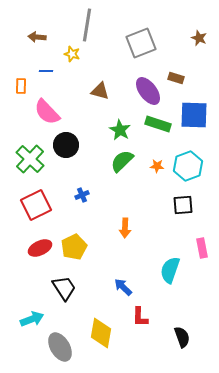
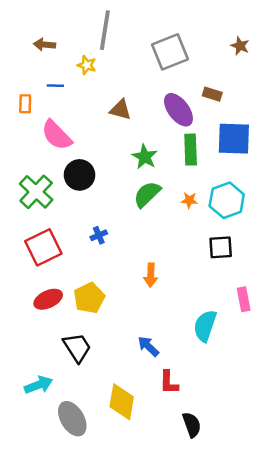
green rectangle: (158, 124) -> (191, 150), turned 70
black semicircle: (182, 337) -> (192, 425), moved

